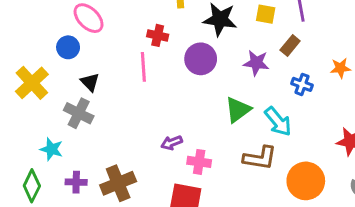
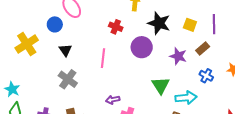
pink line: (143, 67) -> (103, 58), moved
green triangle: (238, 110) -> (161, 85), turned -36
gray cross: (79, 113) -> (68, 79), moved
cyan arrow: (278, 121) -> (186, 98), turned -65
cyan star: (51, 149) -> (12, 89), moved

